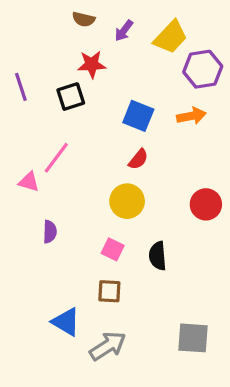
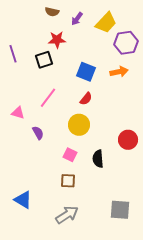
pink line: (56, 158) -> (48, 98), moved
red circle: (206, 204) -> (128, 140), moved
purple semicircle: (50, 232) -> (38, 133), moved, turned -32
blue triangle: (66, 322) -> (23, 200), moved

